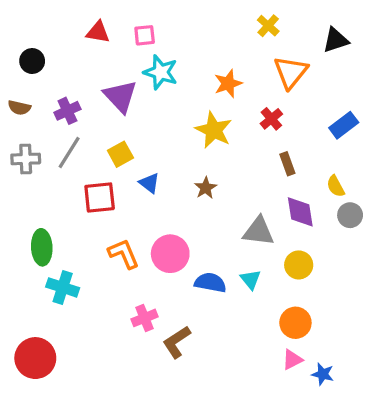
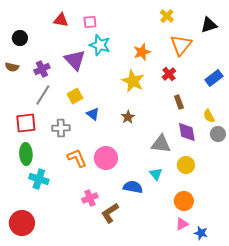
gray cross: (26, 159) -> (61, 128), moved
red square: (100, 198) -> (26, 123), moved
blue semicircle: (210, 283) -> (133, 187), moved

